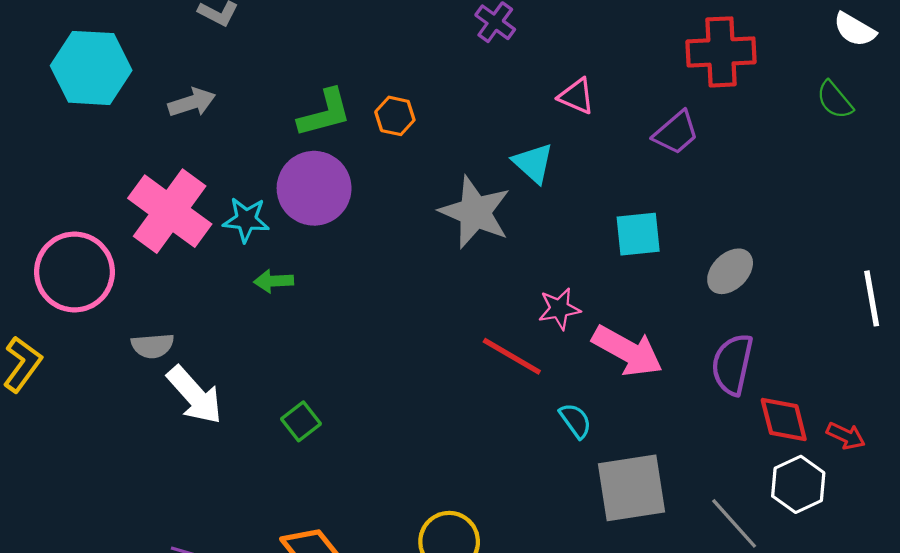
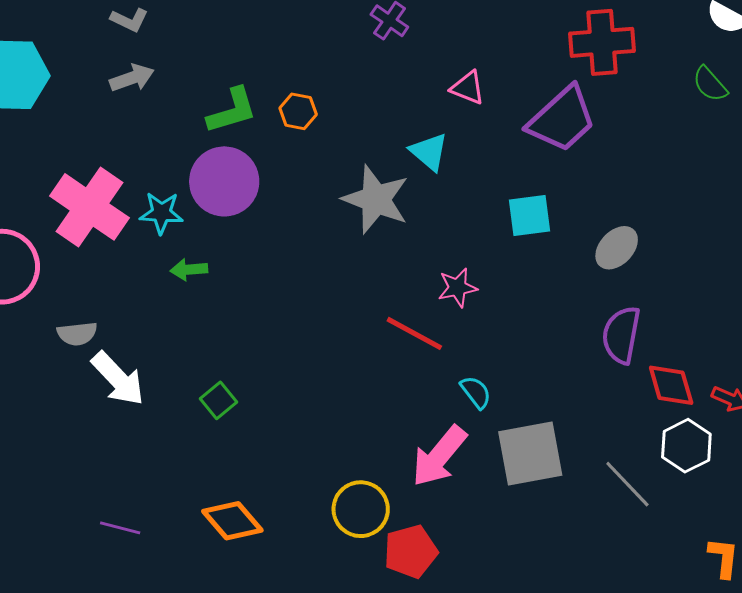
gray arrow: (192, 102) -> (132, 78), moved
purple trapezoid: (676, 133) -> (562, 119), size x1.6
pink arrow: (627, 351) -> (439, 456), moved, turned 102

